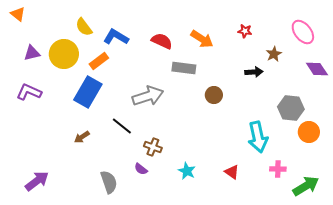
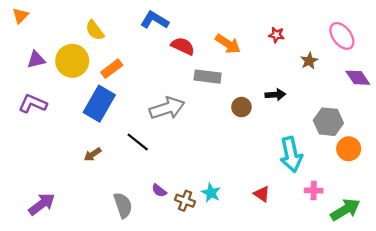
orange triangle: (18, 14) -> (20, 16), turned 35
blue L-shape: (116, 37) -> (155, 20), moved
black arrow: (254, 72) -> (275, 95), moved
brown cross: (153, 147) -> (185, 201), moved

